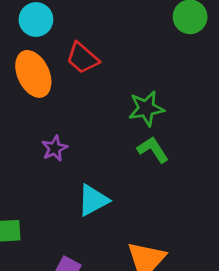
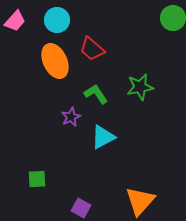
green L-shape: (153, 150) -> (96, 94), moved
cyan triangle: (93, 200) -> (103, 137), moved

